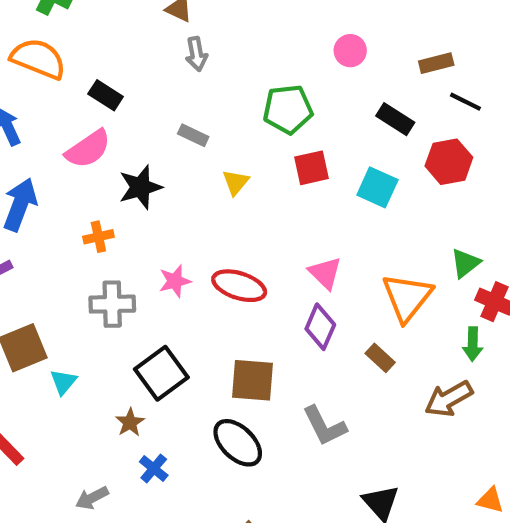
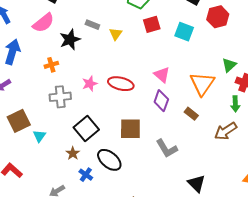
gray rectangle: (193, 135) -> (92, 25), moved
black ellipse: (238, 443) -> (109, 160), moved

